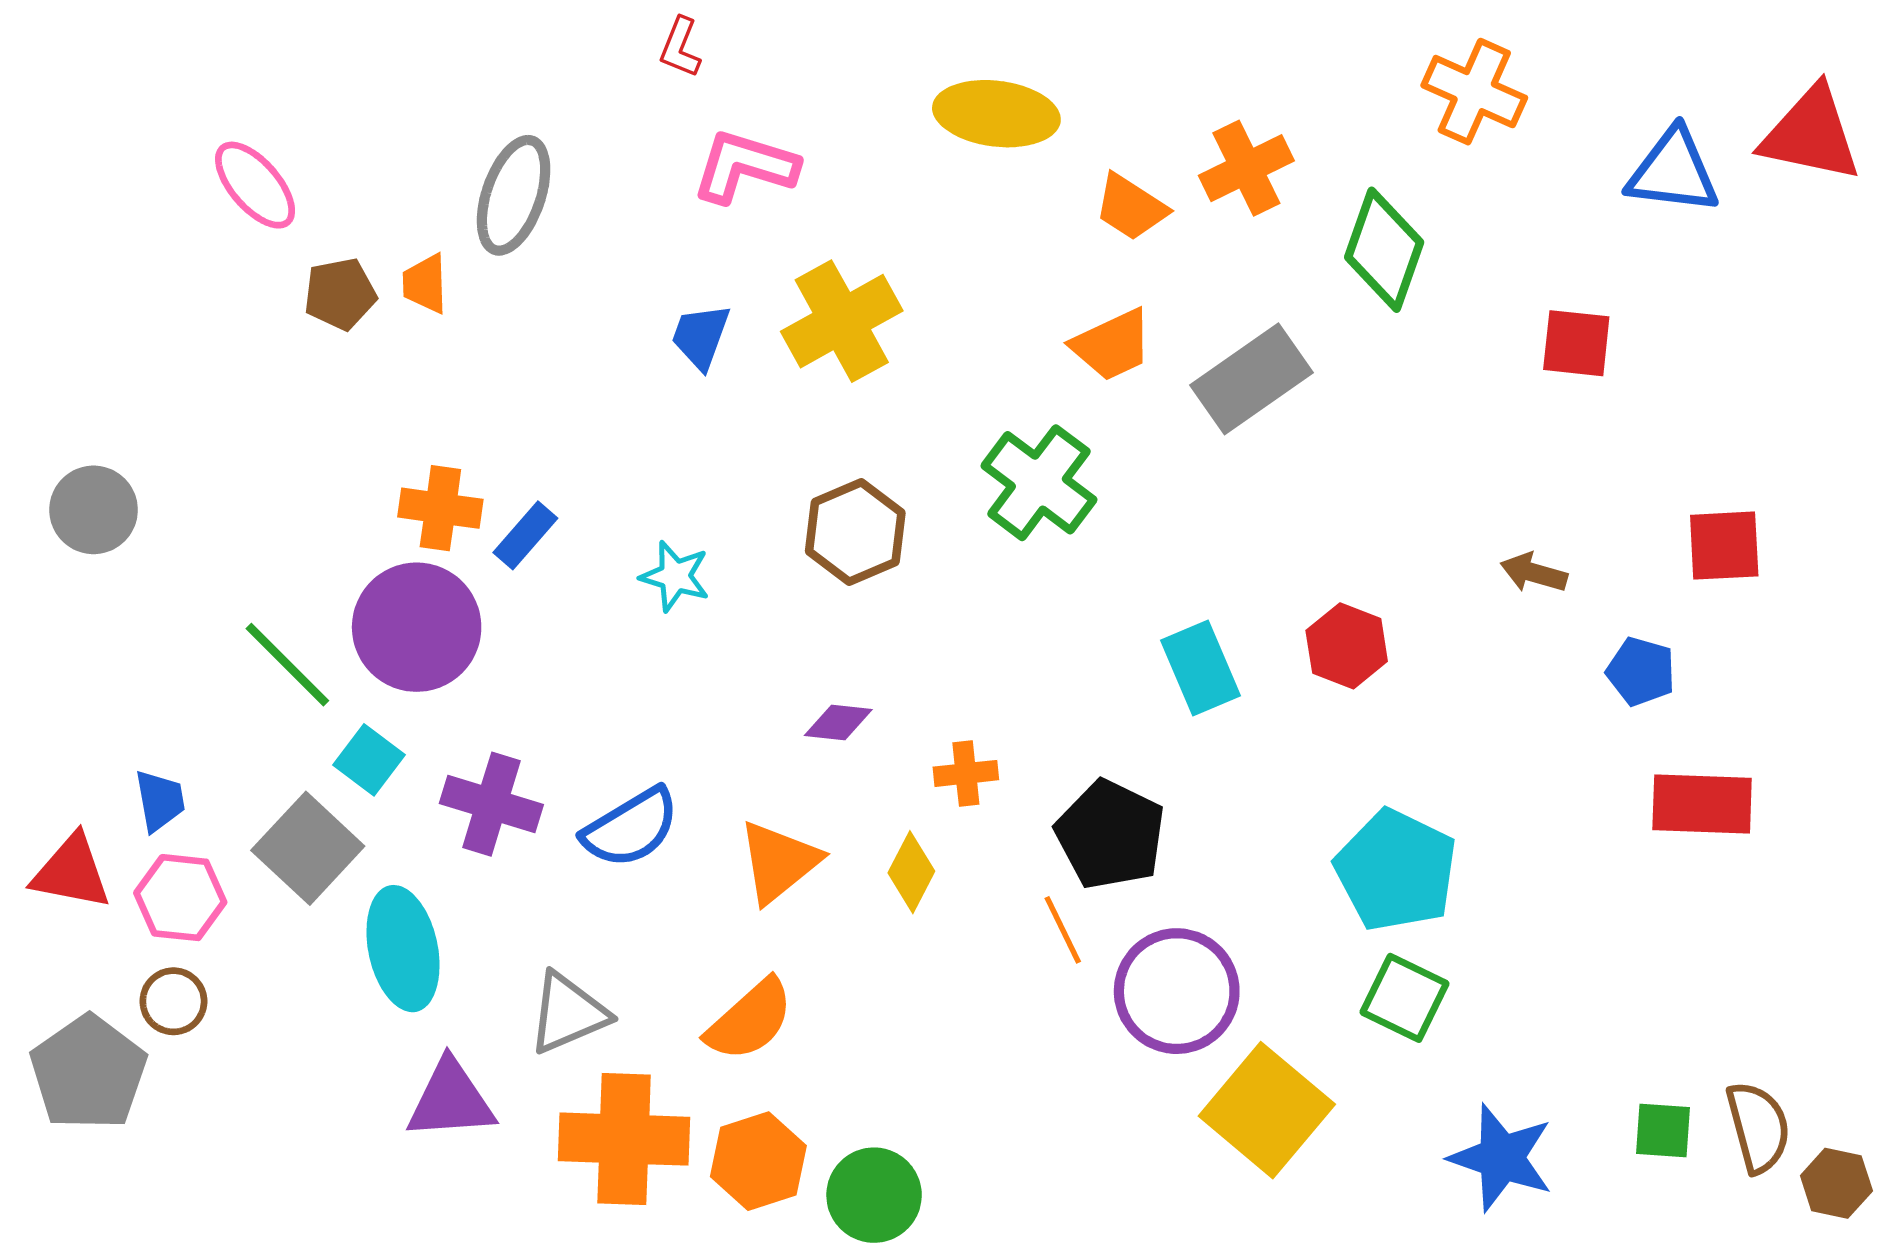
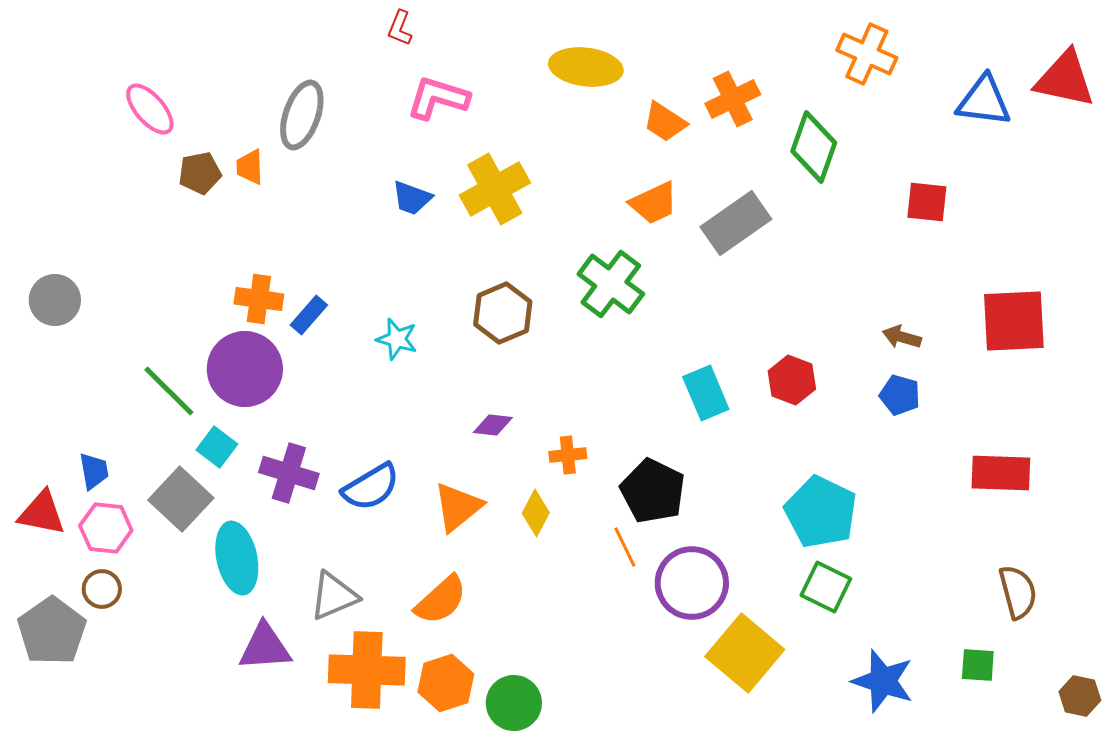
blue trapezoid: (701, 336) -> (412, 198), turned -90
red square: (1724, 546) -> (1014, 321), size x1.5
blue pentagon: (1641, 671) -> (900, 395), moved
brown semicircle: (1758, 1127) -> (1018, 592), moved

